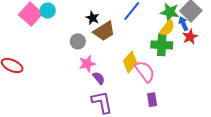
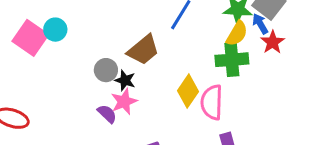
black star: (93, 18) -> (125, 80), moved
pink semicircle: (145, 71) -> (212, 102), turned -135
purple semicircle: (99, 78) -> (107, 114), moved

